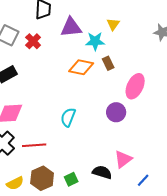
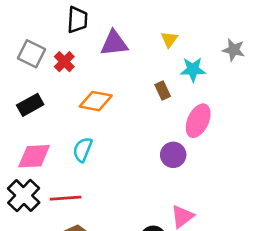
cyan star: (95, 41) -> (193, 70), moved
orange diamond: (81, 67) -> (96, 101), moved
cyan semicircle: (68, 117) -> (83, 150), moved

